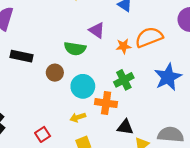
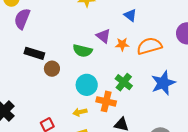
orange star: (123, 46) -> (122, 44), moved
brown circle: (55, 73) -> (52, 69), moved
green cross: (124, 80) -> (124, 82), turned -30

